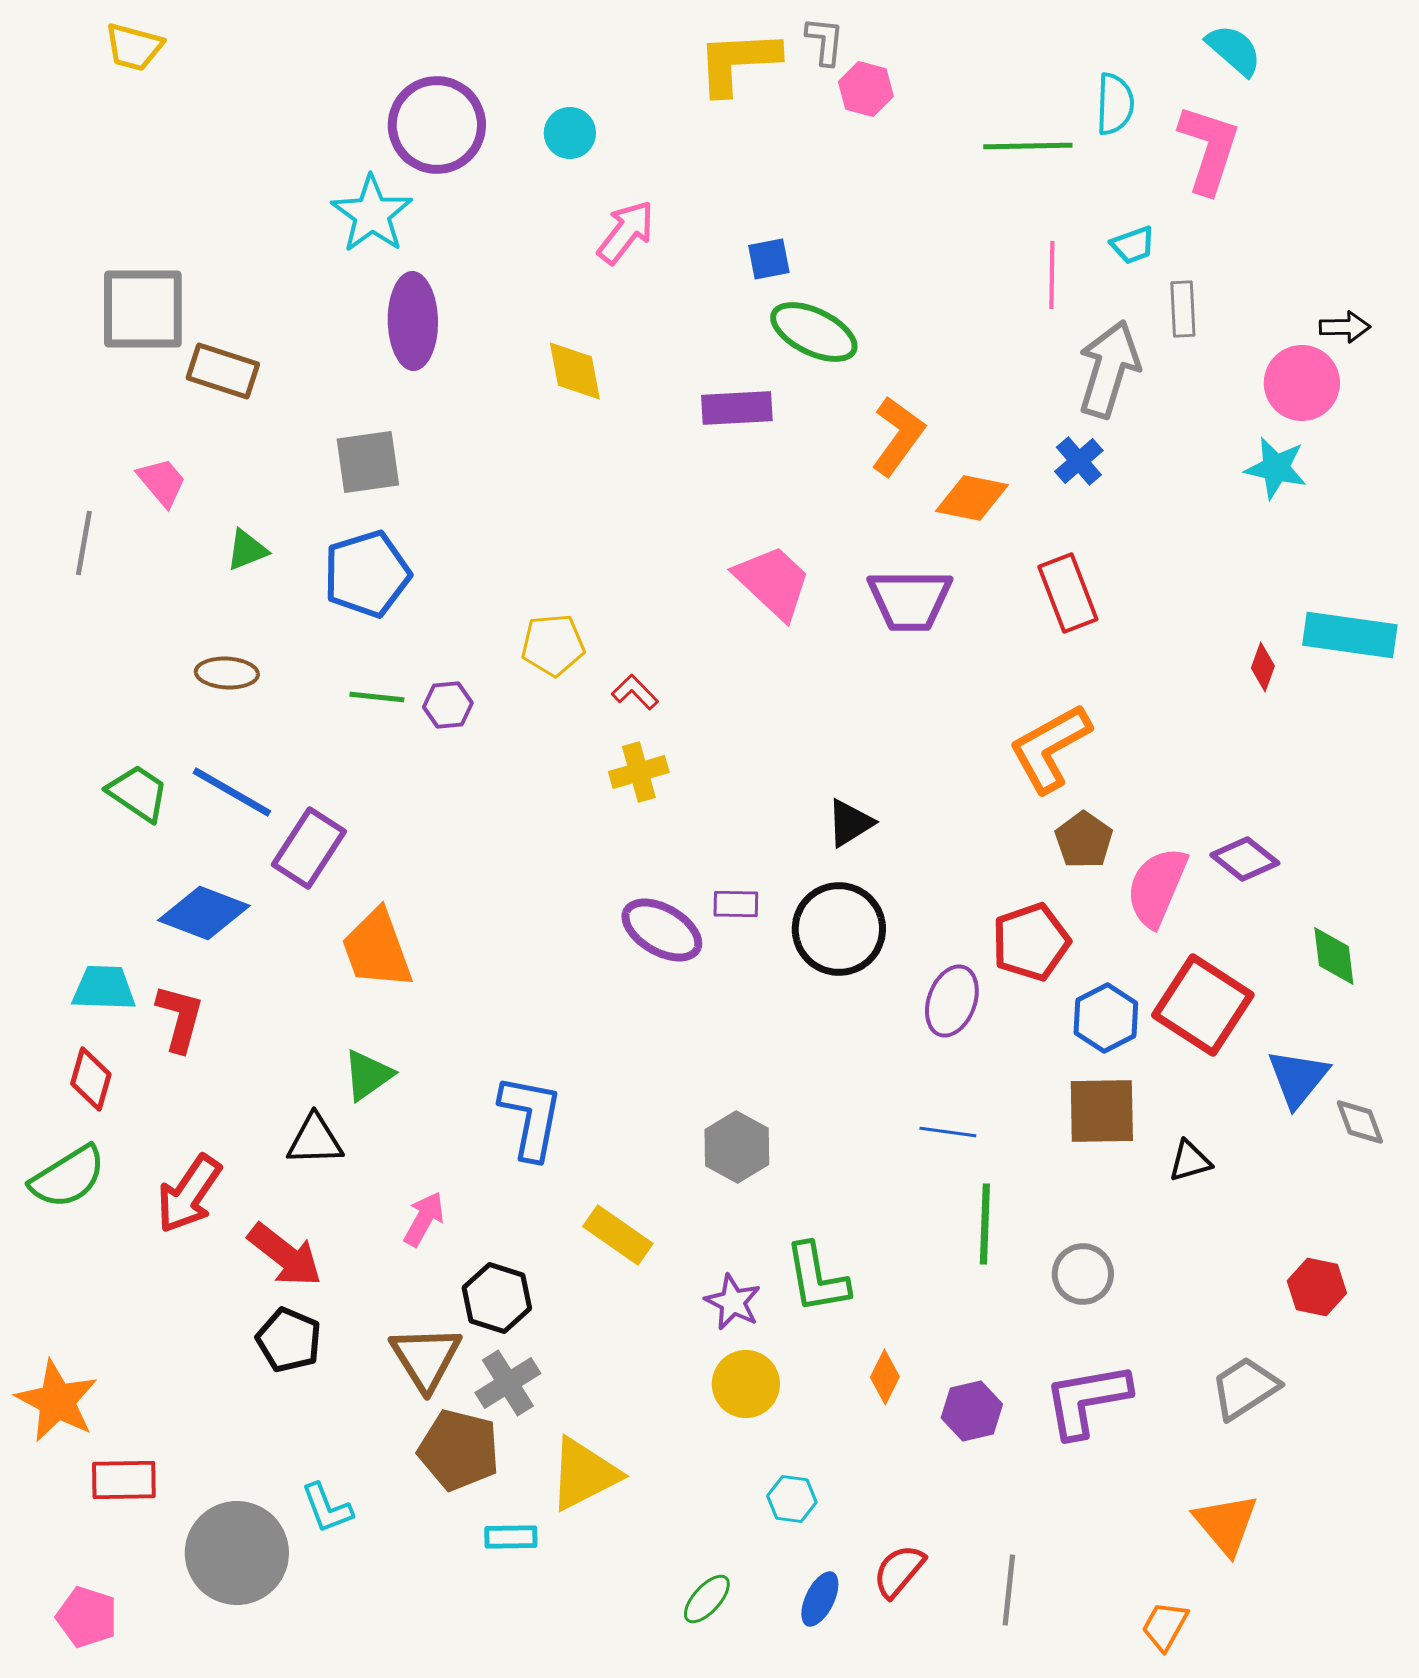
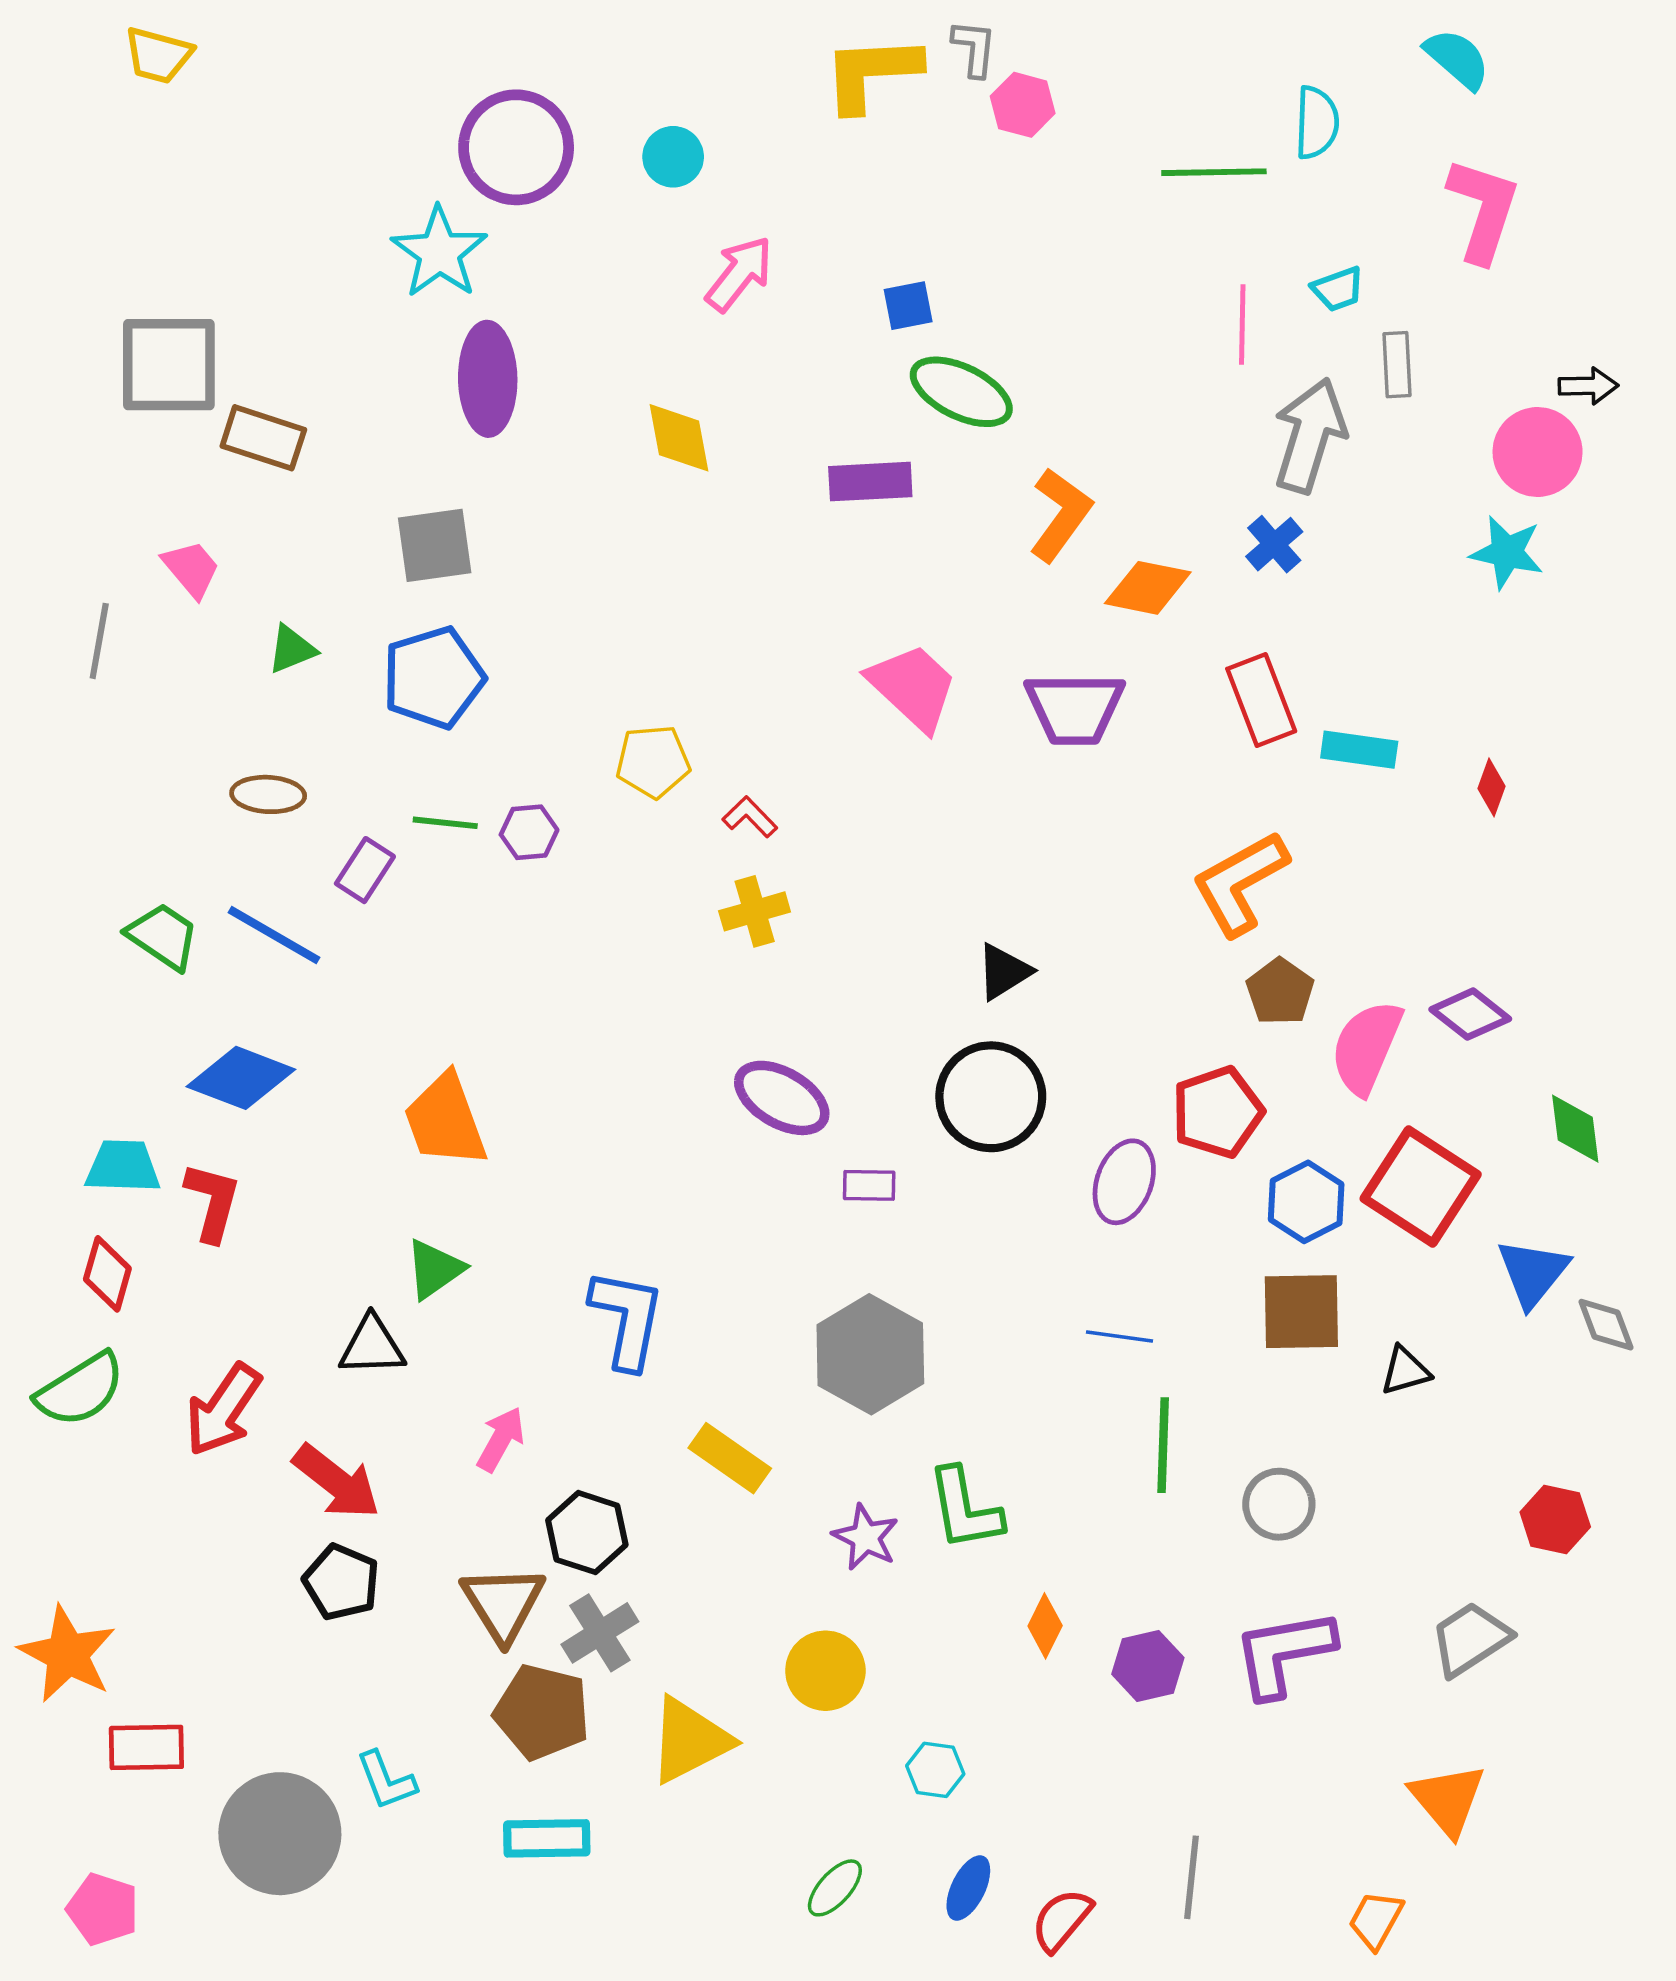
pink L-shape: (1209, 149) -> (1483, 210), moved
cyan rectangle: (1350, 635) -> (1359, 750), moved, size x0.7
purple rectangle: (309, 848) -> (365, 870), moved, size x0.7
purple rectangle: (736, 904) -> (869, 1185), moved
gray hexagon: (737, 1147) -> (870, 1354), size x1.4
yellow circle: (746, 1384) -> (825, 1671), moved
cyan rectangle: (511, 1537) -> (547, 1838), moved, size x1.4
red semicircle: (899, 1571) -> (1062, 1920), moved

